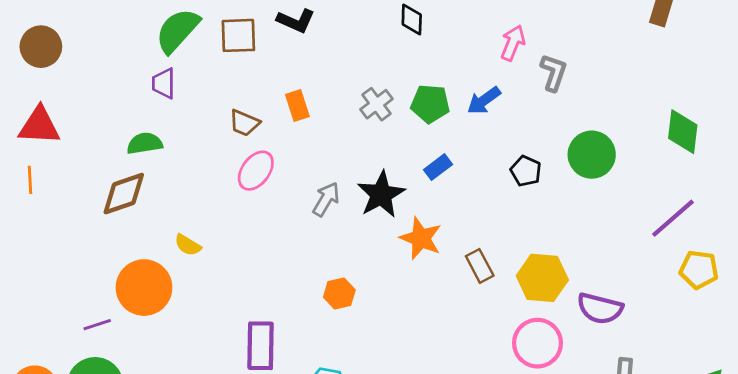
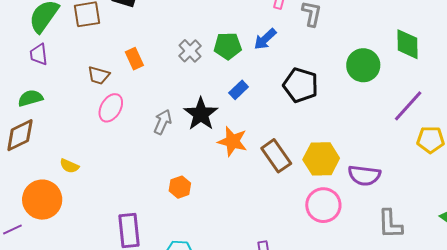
green circle: (592, 155) -> (363, 65), moved
black pentagon: (526, 171) -> (301, 85), size x1.6
brown rectangle: (480, 266) -> (276, 156), size x1.4

